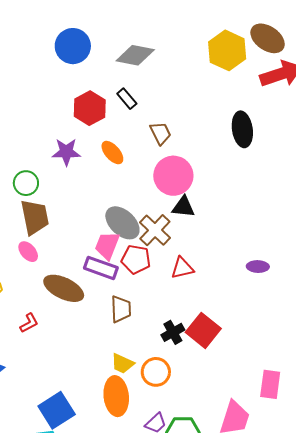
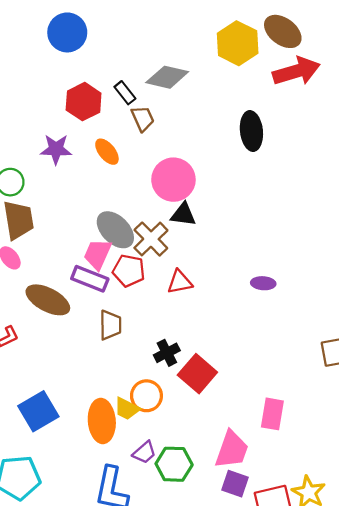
gray diamond: (135, 55) -> (167, 77), moved
brown trapezoid: (161, 133) -> (143, 119), moved
red square: (203, 330) -> (197, 374), moved
yellow trapezoid: (122, 364) -> (127, 409), moved
blue square: (57, 410) -> (38, 411), moved

